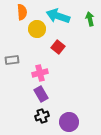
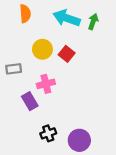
green arrow: (90, 19) -> (93, 22), moved, turned 32
yellow circle: (37, 29) -> (42, 49), moved
purple rectangle: (41, 94) -> (30, 101), moved

